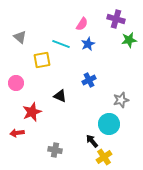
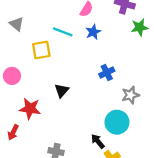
blue cross: (89, 80) -> (107, 73), moved
black triangle: (60, 96) -> (62, 91), turned 48
red star: (32, 112) -> (30, 109), turned 30
red arrow: (17, 133) -> (13, 132), turned -56

